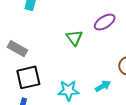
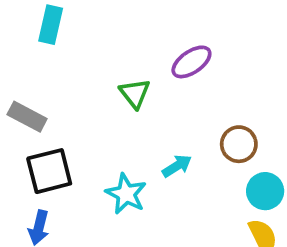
cyan arrow: (103, 86) -> (177, 166), moved
cyan star: (68, 91) -> (126, 194), turned 30

